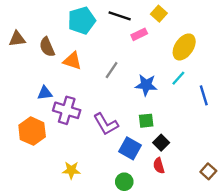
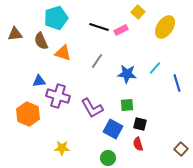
black line: (120, 16) -> (99, 27), moved
cyan pentagon: (82, 20) -> (56, 18), moved
yellow ellipse: (184, 47) -> (165, 27), moved
black square: (161, 143) -> (140, 124), turned -32

